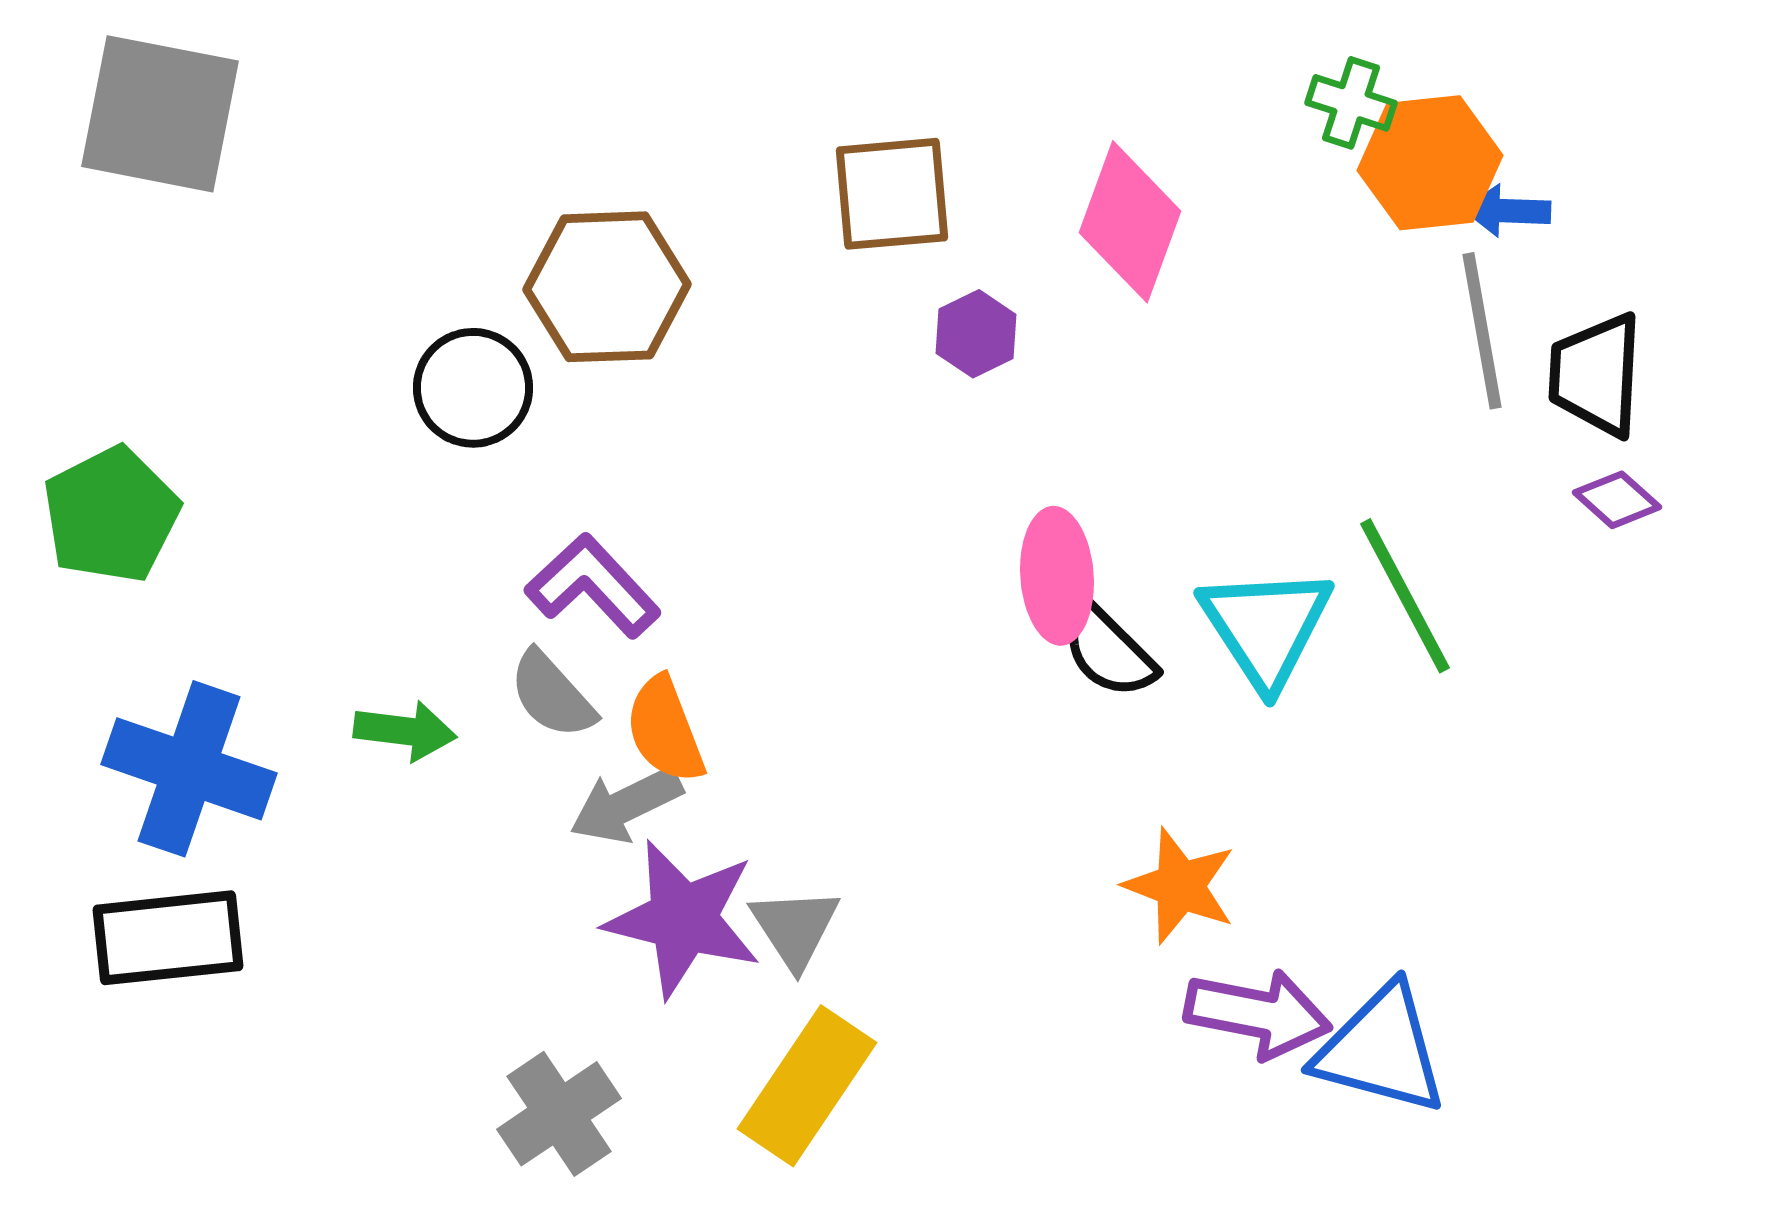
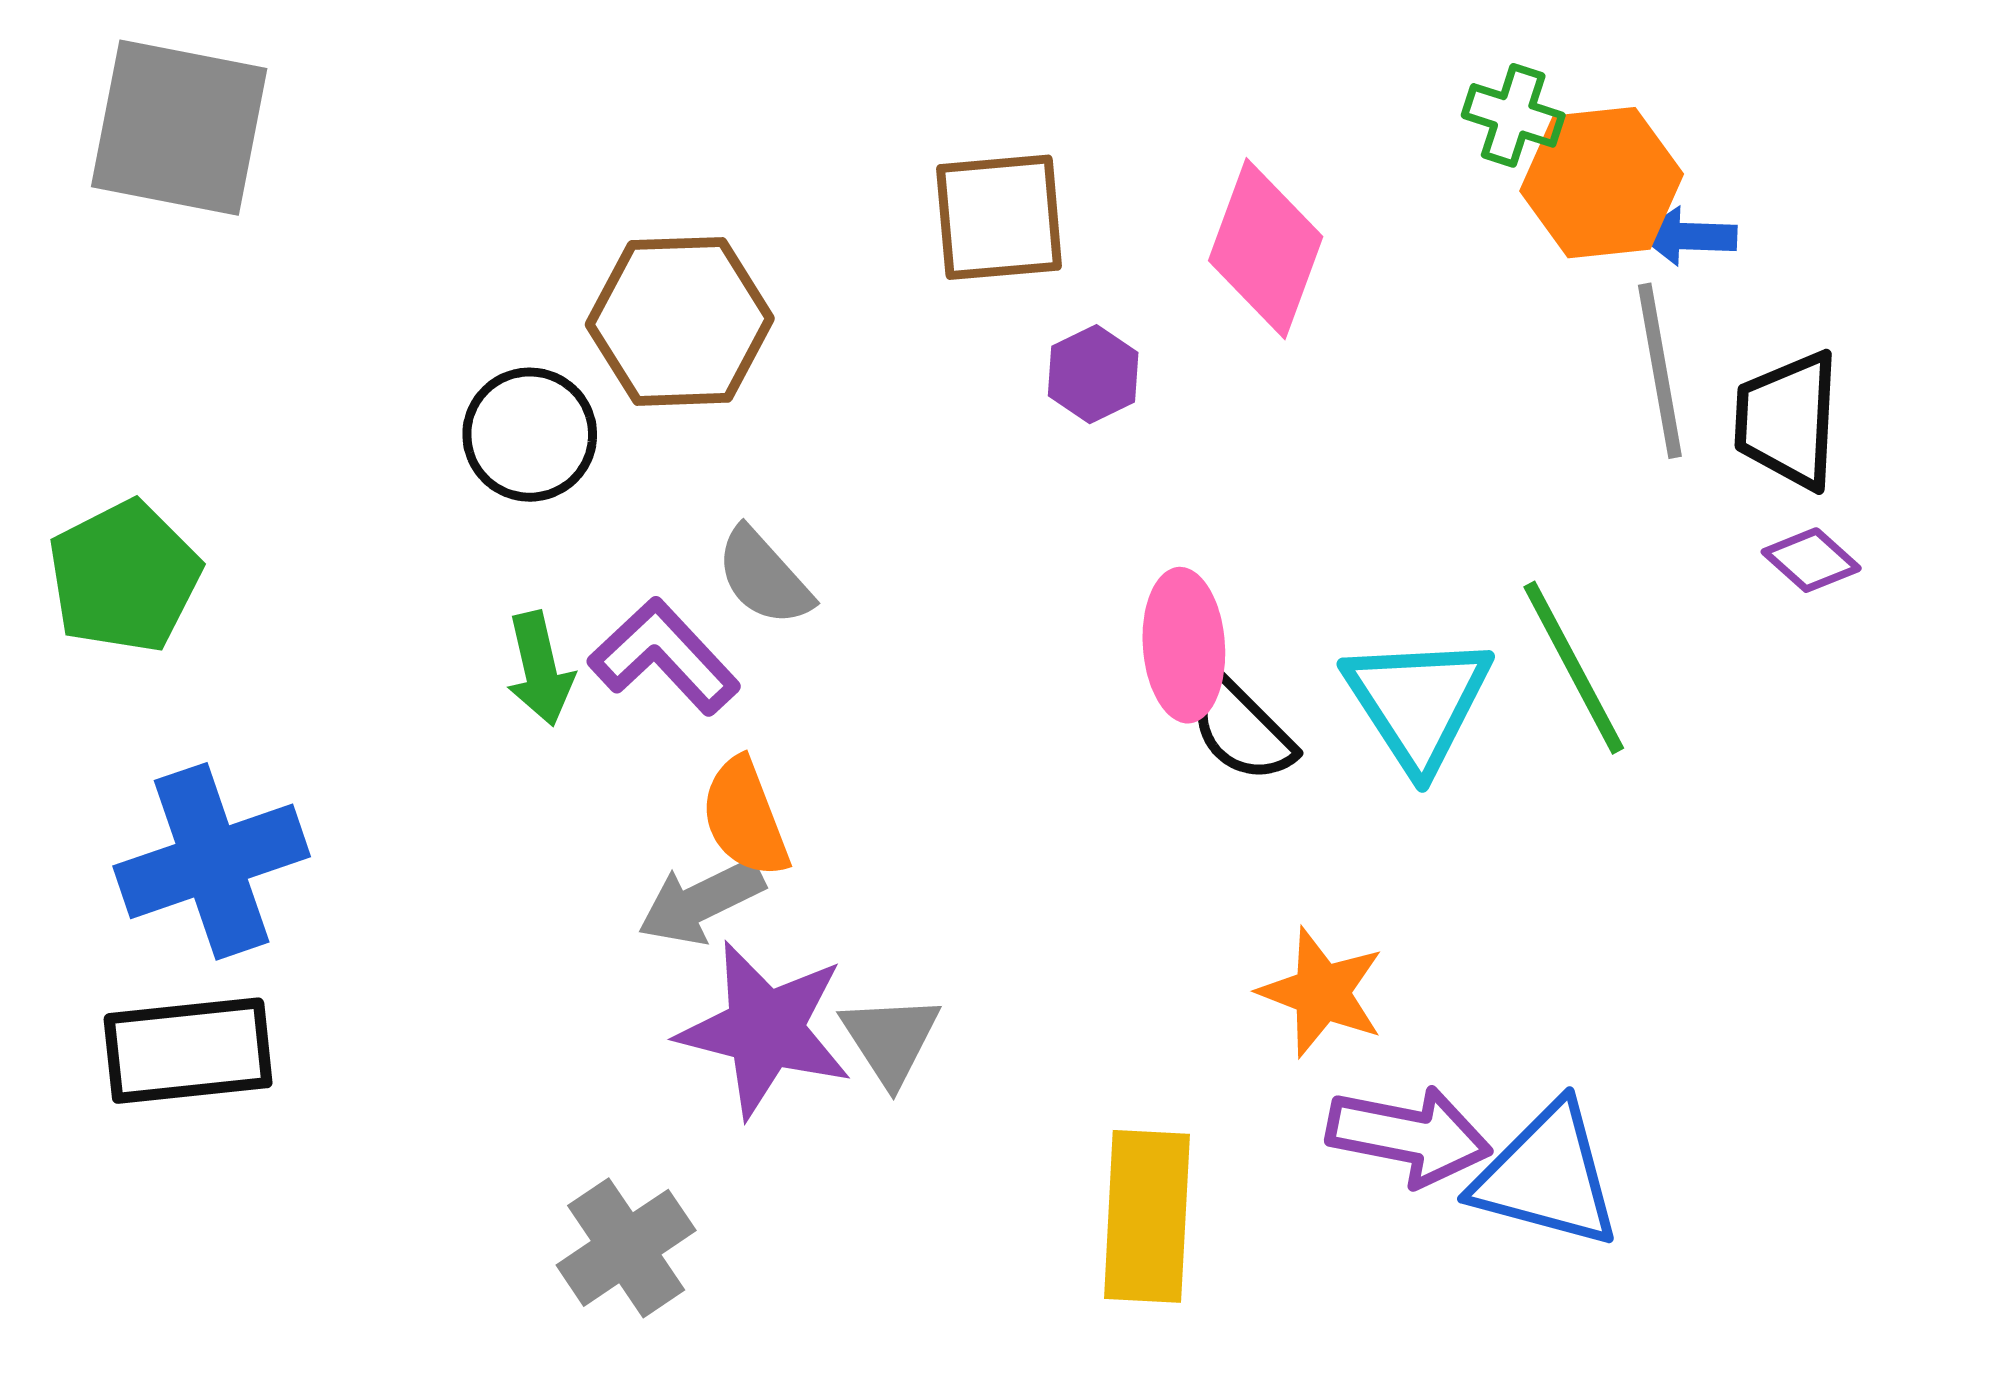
gray semicircle: (552, 695) -> (764, 577), moved
green arrow: (405, 731) -> (540, 669), moved, turned 70
blue cross: (189, 769) -> (212, 861), turned -38
yellow rectangle: (807, 1086) -> (1147, 1216), moved, turned -31

